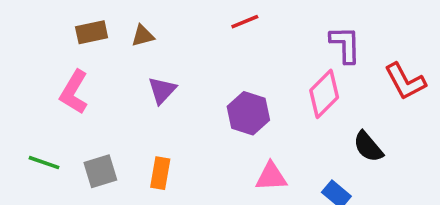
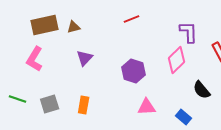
brown rectangle: (92, 32) -> (45, 25), size x1.5

